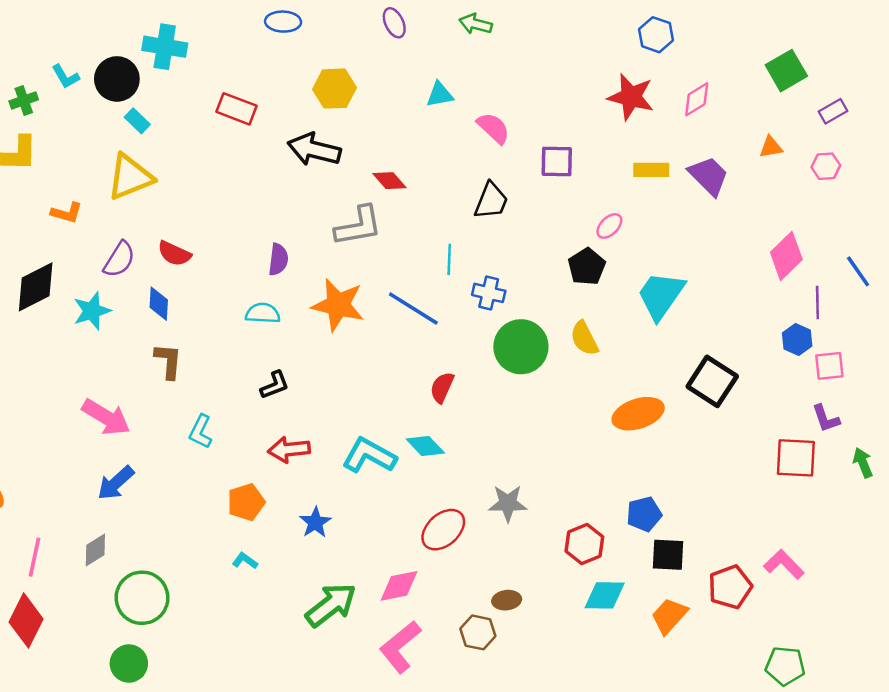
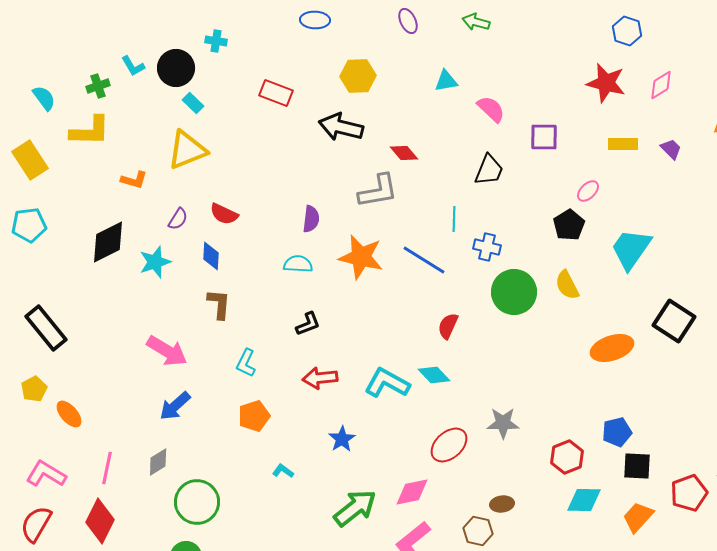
cyan cross: (165, 47) -> (216, 41), size x0.6
purple trapezoid: (709, 176) -> (671, 149), size x0.6
purple semicircle: (119, 259) -> (178, 219), size x0.7
orange pentagon: (246, 502) -> (254, 416), moved

